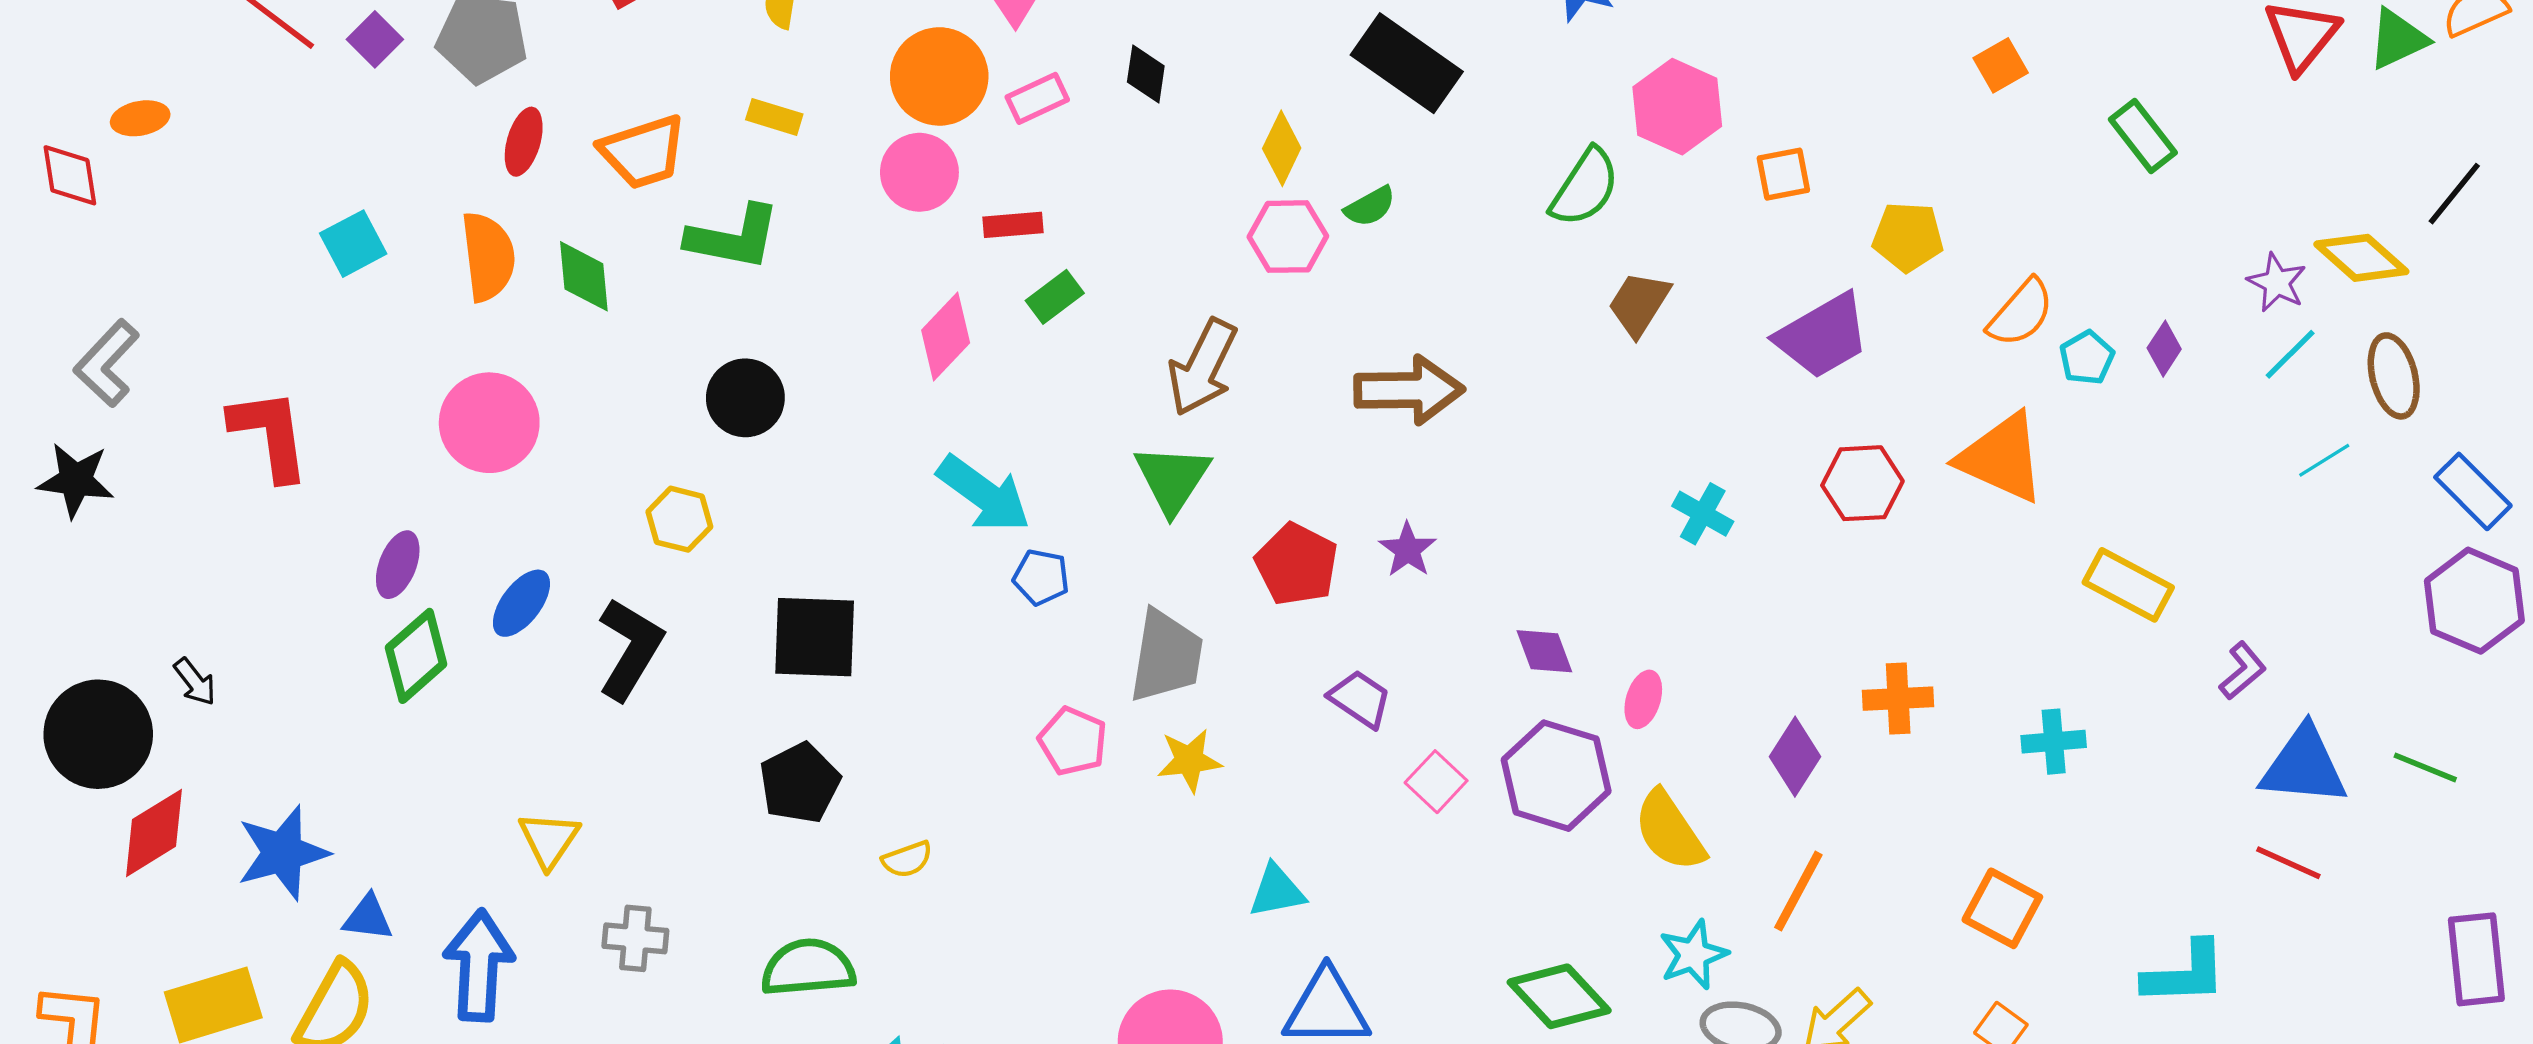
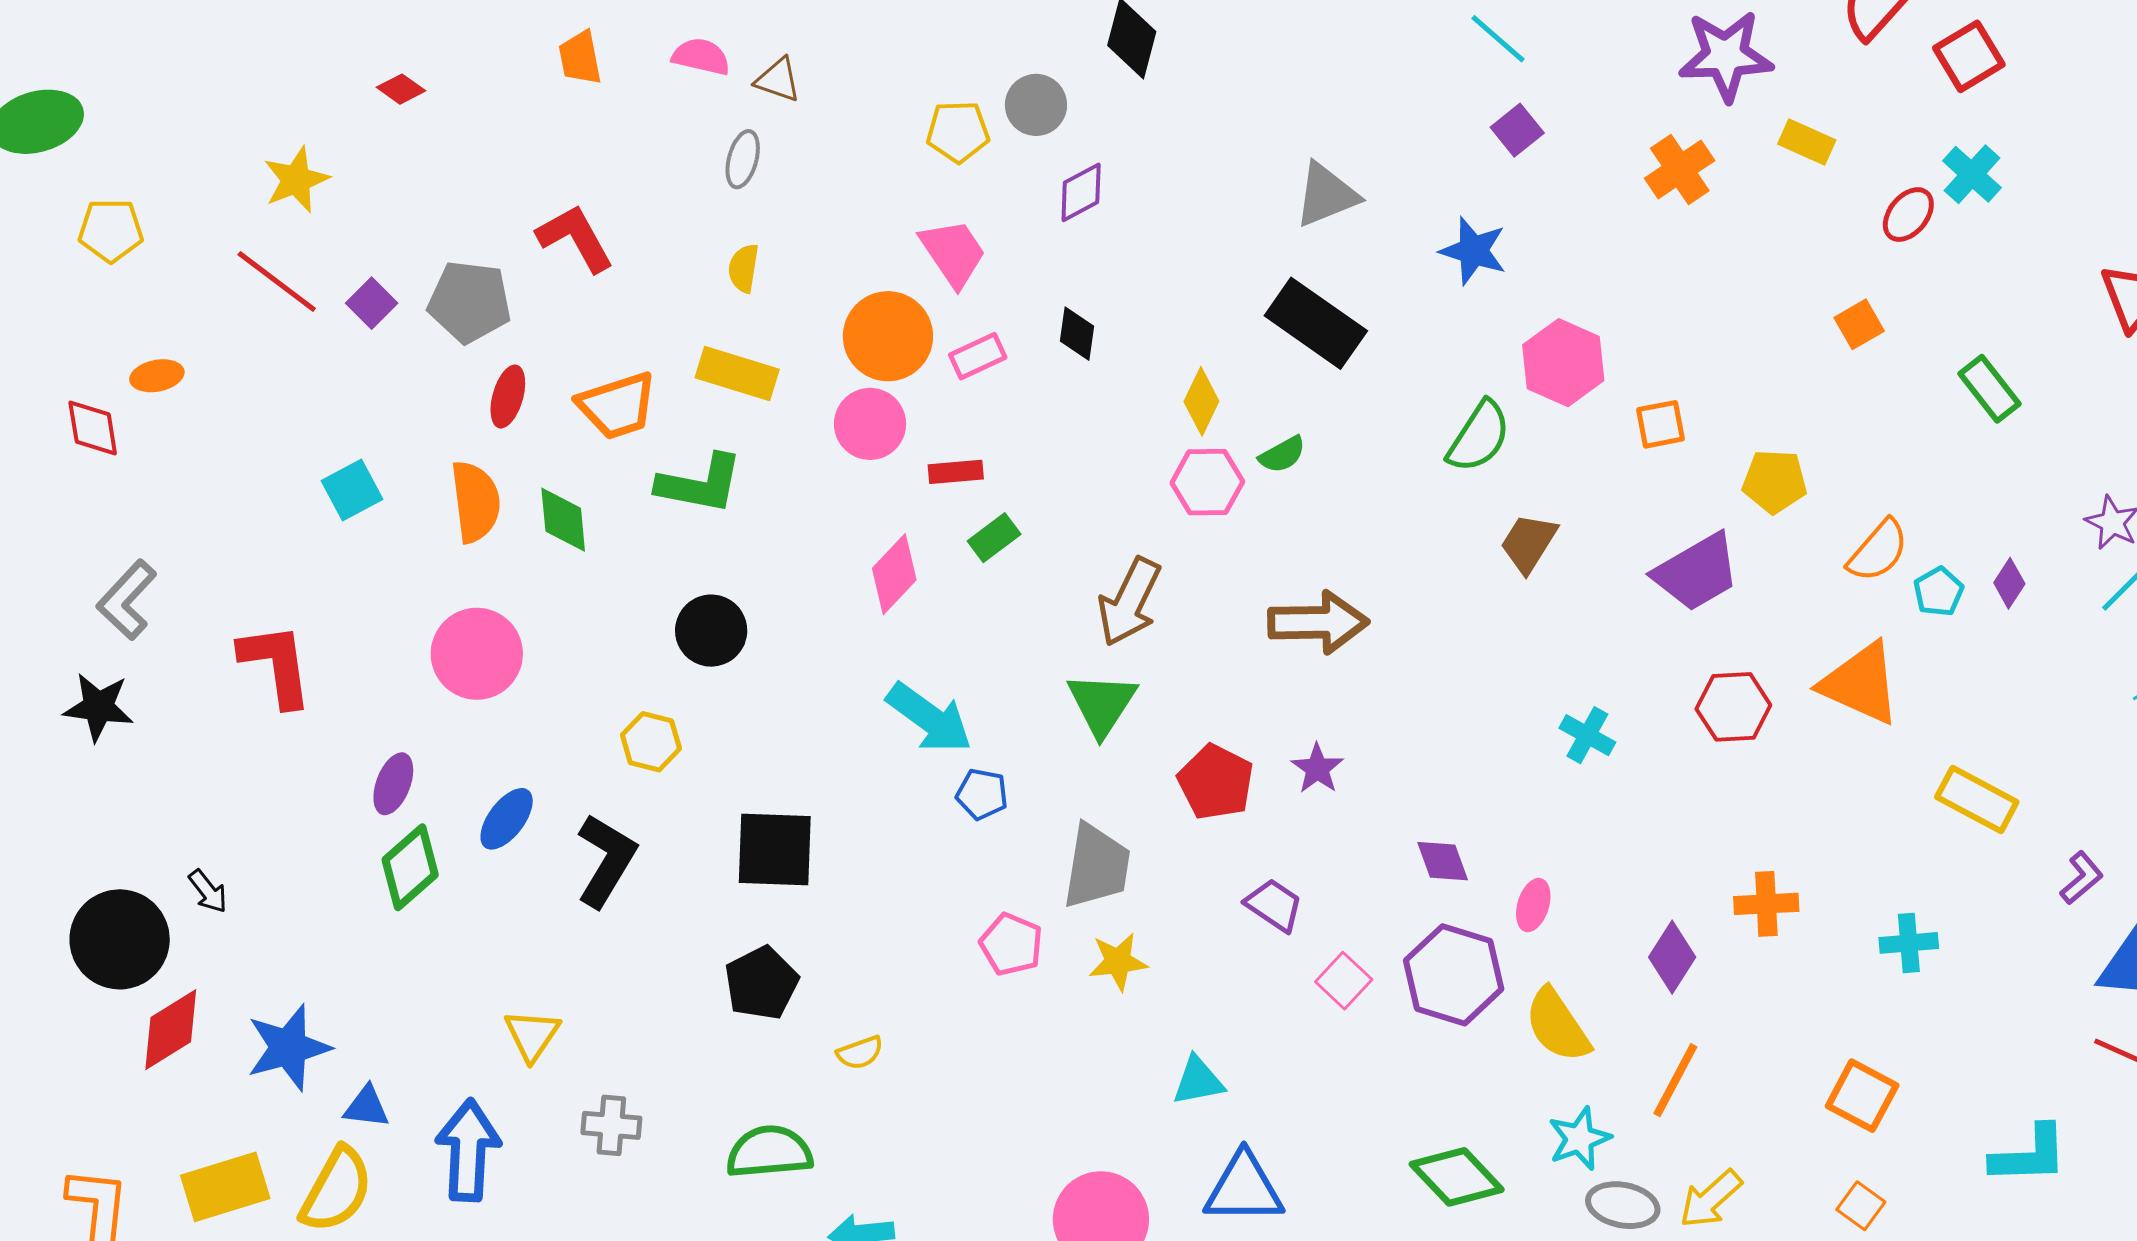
yellow rectangle: (774, 117) -> (737, 374), size x1.6

